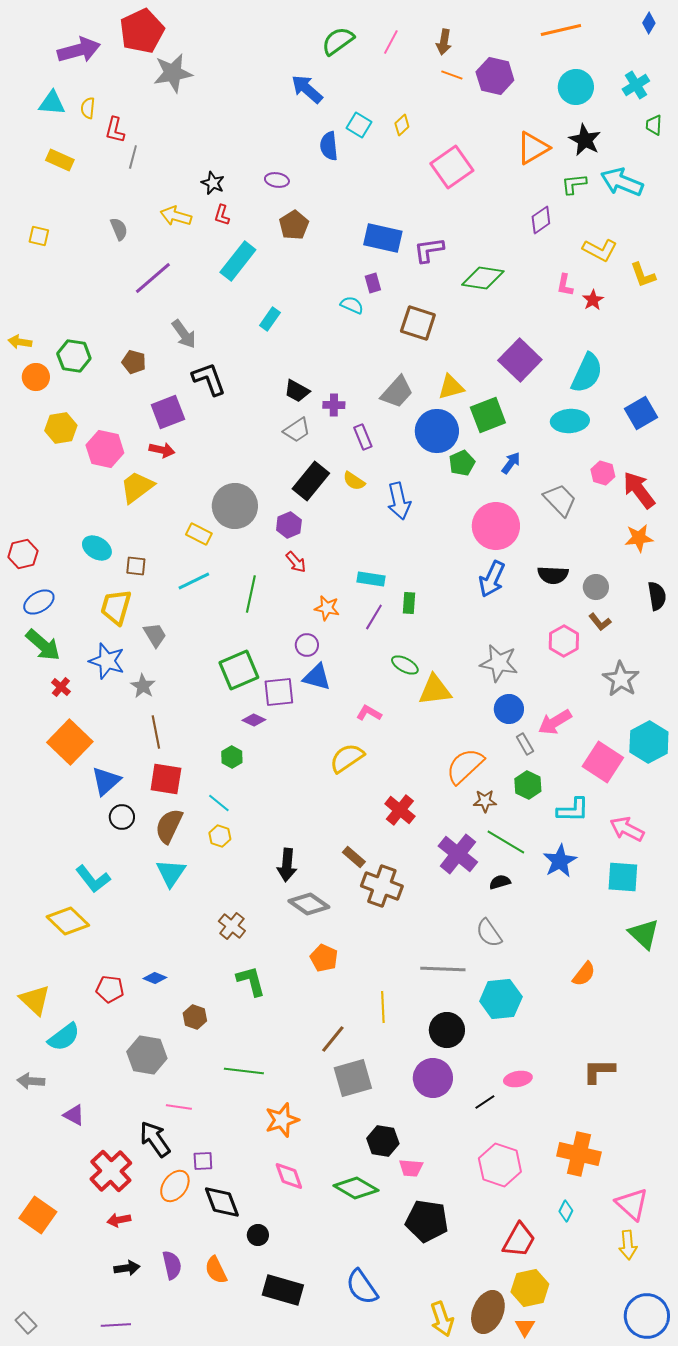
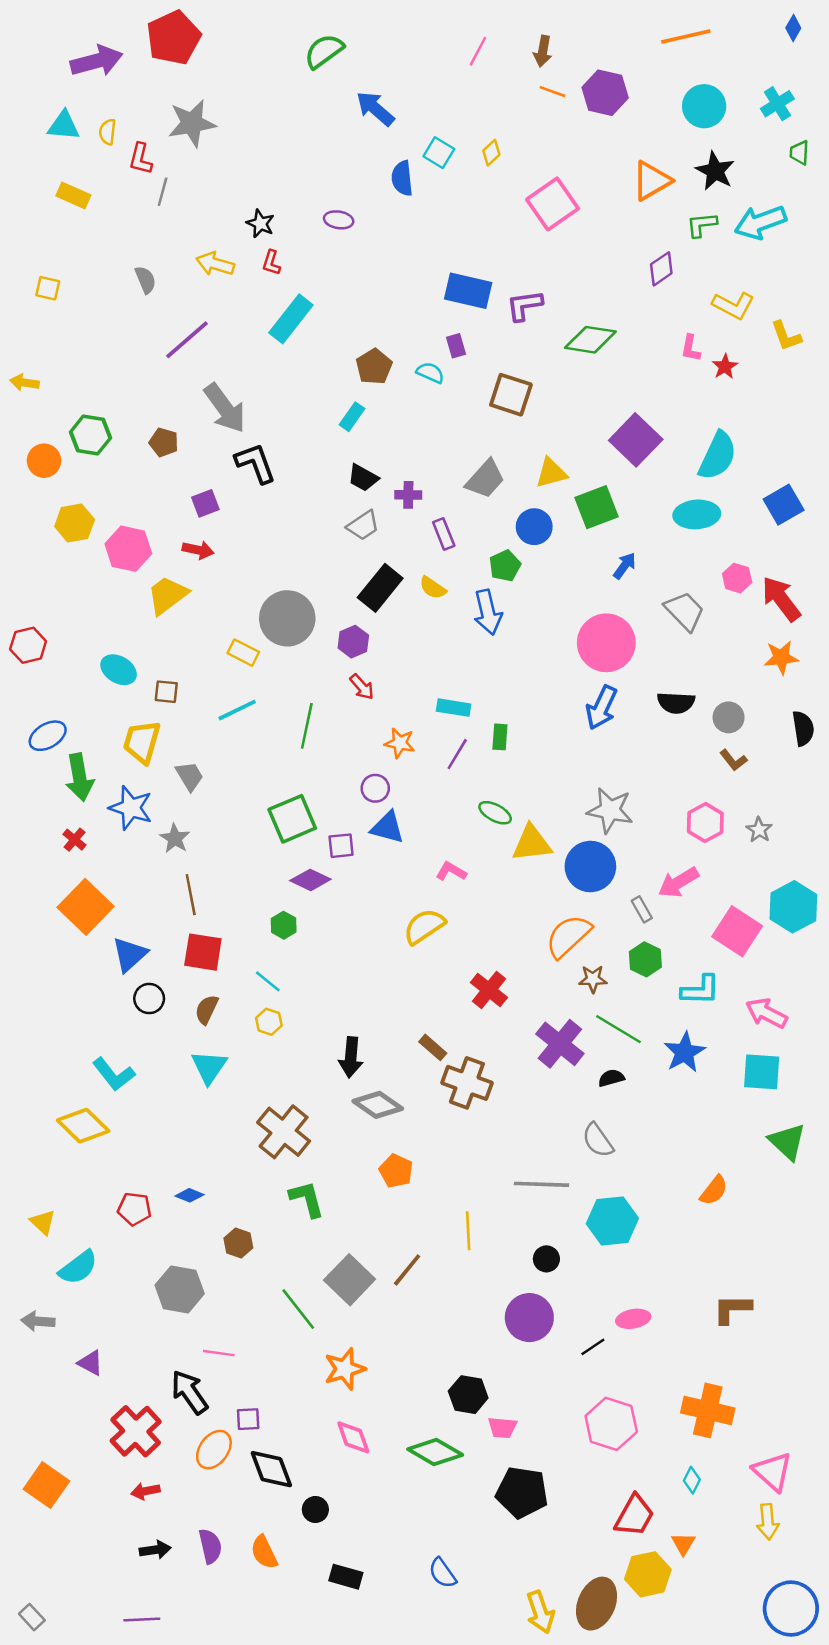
green semicircle: (338, 41) -> (324, 51), moved
gray star: (173, 73) -> (192, 123), moved
cyan arrow: (622, 182) -> (760, 222), turned -42
brown pentagon: (294, 225) -> (374, 367), moved
cyan rectangle: (270, 319) -> (352, 417), moved
gray arrow: (184, 334) -> (225, 408), size x1.4
yellow arrow: (20, 342) -> (24, 382), moved
purple square: (168, 412) -> (205, 503), size x0.7
blue circle: (437, 431) -> (534, 527), size x0.7
green pentagon: (462, 463) -> (505, 566), moved
red hexagon: (23, 554) -> (28, 645), moved
pink hexagon: (564, 641) -> (705, 822), moved
green arrow: (43, 645) -> (79, 777), moved, turned 39
gray star: (621, 679) -> (759, 830), size x0.6
purple square: (279, 692) -> (341, 846), size x0.7
blue circle: (509, 709) -> (590, 867), moved, size x1.4
purple diamond: (254, 720) -> (310, 880), size x1.4
brown semicircle: (169, 826) -> (207, 1010), size x0.7
brown cross: (232, 926) -> (284, 1132), size x1.6
yellow triangle: (35, 1000) -> (43, 1222), size x0.7
black circle: (447, 1030) -> (546, 1259), size x0.6
green line: (244, 1071) -> (298, 1309), turned 45
gray square: (353, 1078) -> (350, 1280), moved, turned -30
blue semicircle: (362, 1287) -> (443, 1573), size x0.7
black rectangle: (283, 1290) -> (346, 1577), size x0.7
orange triangle: (525, 1327) -> (683, 1544), moved

